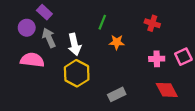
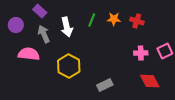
purple circle: (27, 28) -> (16, 25), moved
orange star: (117, 42) -> (114, 19), moved
white arrow: (74, 44) -> (67, 27), moved

